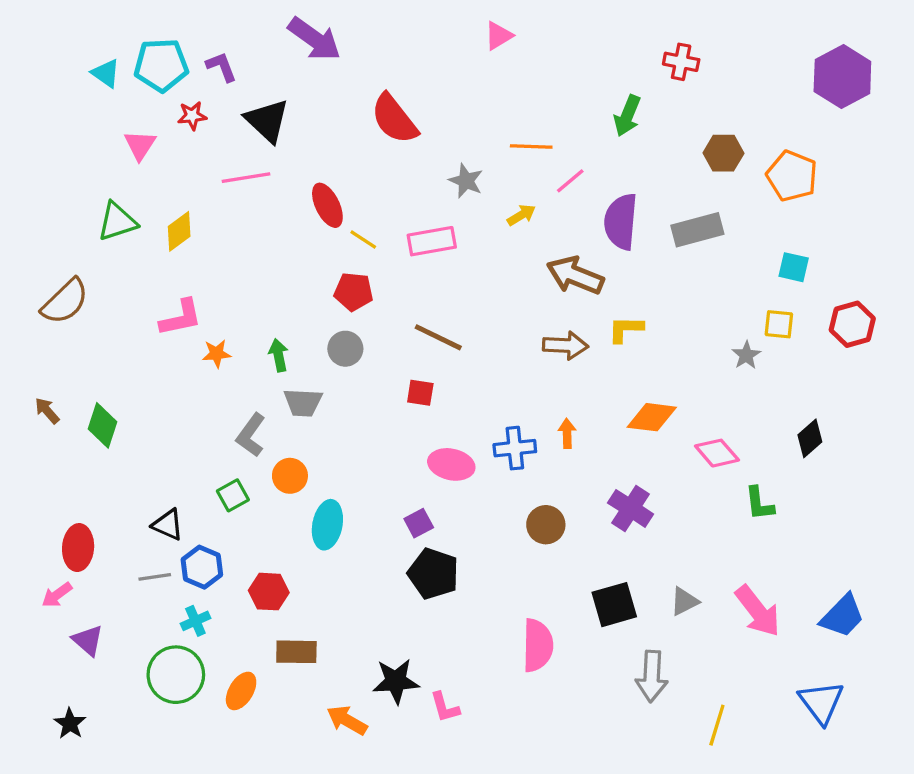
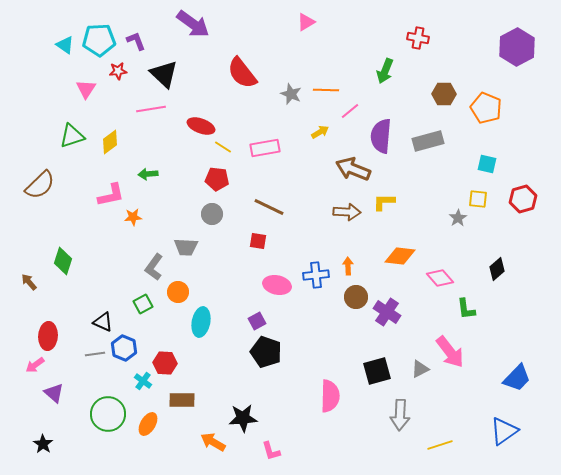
gray star: (466, 181) -> (291, 94), moved
red ellipse: (327, 205) -> (201, 126), turned -44
green arrow: (279, 355) -> (148, 174), moved, turned -84
brown arrow: (47, 411) -> (29, 282), moved
brown circle: (546, 525) -> (356, 297), moved
pink arrow: (758, 611) -> (450, 352), moved
cyan cross: (195, 621) -> (143, 381), moved, turned -30
blue triangle: (821, 702) -> (504, 431), turned 32
pink L-shape: (445, 707) -> (271, 451), moved
yellow line: (717, 725) -> (440, 445), turned 55

